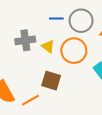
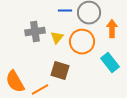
yellow triangle: (48, 46) -> (57, 38), turned 32

